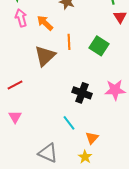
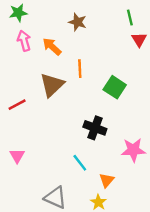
green square: (99, 46) -> (115, 87), moved
red line: (15, 85) -> (17, 105), moved
pink star: (115, 90) -> (133, 150), moved

